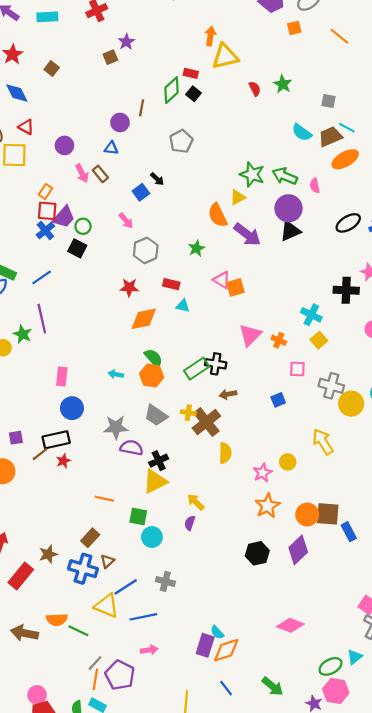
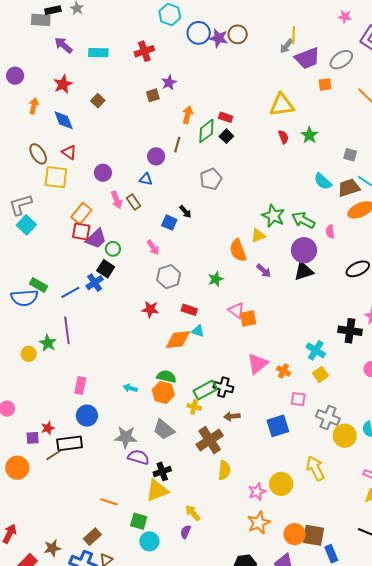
orange arrow: (210, 36) -> (188, 115), moved
yellow triangle: (225, 56) -> (282, 105), moved
orange rectangle: (45, 191) -> (81, 213), size x1.5
blue square: (141, 192) -> (169, 223), turned -35
blue cross: (45, 230) -> (95, 283), moved
purple arrow: (247, 234) -> (264, 271), size x0.6
orange diamond: (144, 319) -> (178, 340), moved
green semicircle: (153, 358) -> (166, 377), turned -42
blue square: (278, 400) -> (278, 426), size x1.6
yellow cross: (188, 413) -> (194, 407), moved
red star: (63, 461) -> (48, 428), moved
yellow circle: (288, 462) -> (281, 484), size x1.5

